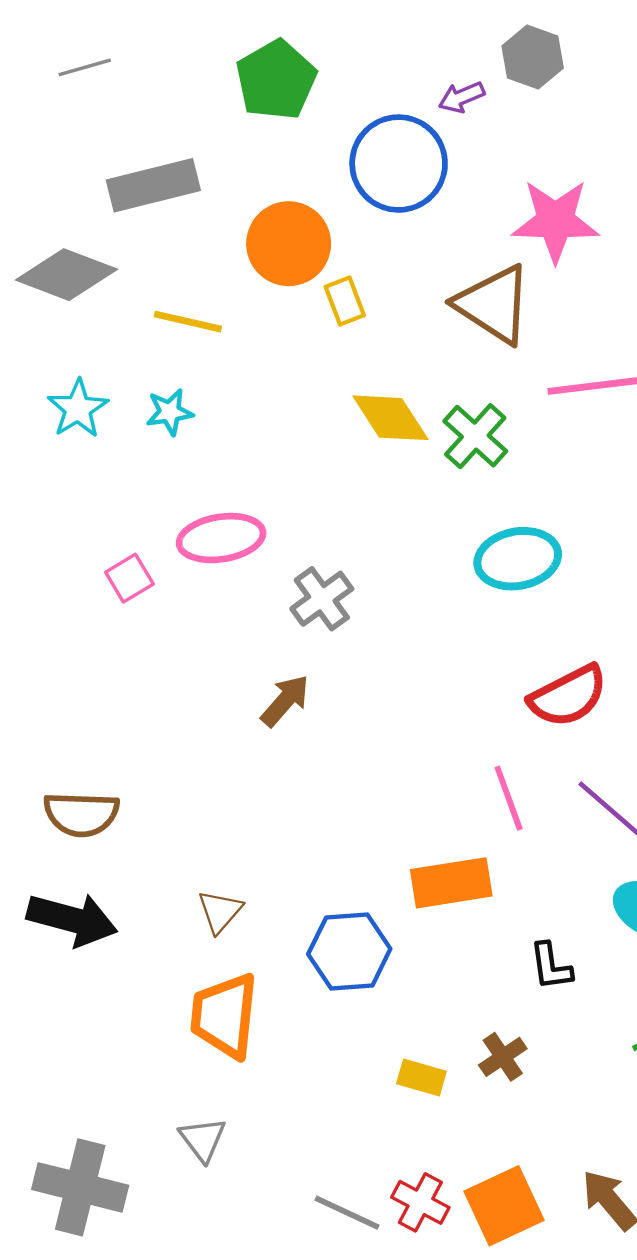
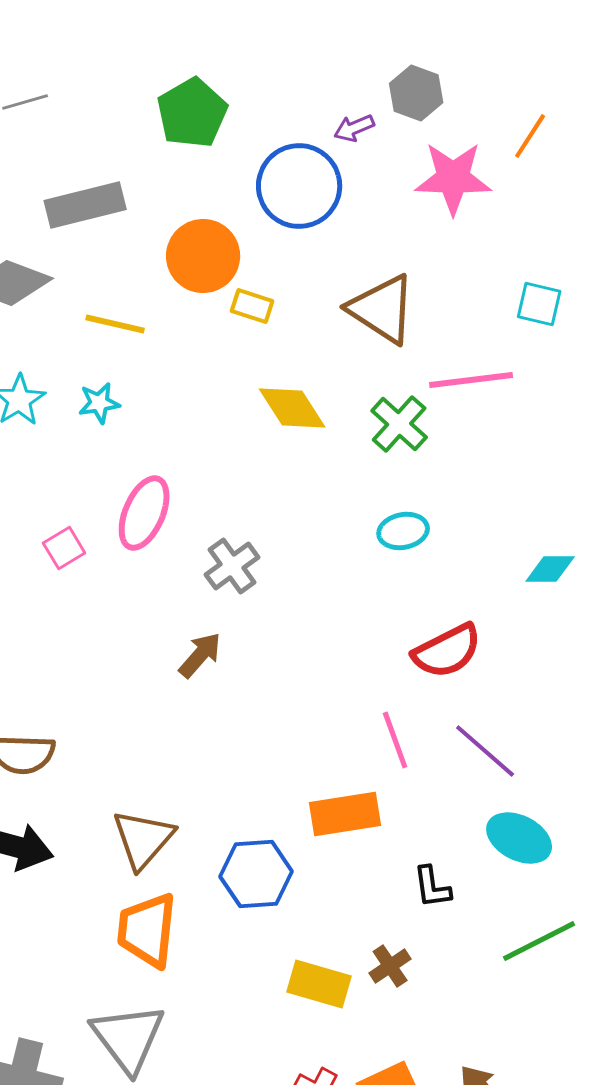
pink star: (555, 221) -> (453, 178), moved
yellow rectangle: (345, 301) -> (252, 306), turned -51
green cross: (475, 436) -> (399, 424), moved
pink ellipse: (221, 538) -> (144, 513), turned -58
cyan ellipse: (518, 559) -> (403, 531), size x0.7
brown triangle: (220, 911) -> (143, 839), size x1.6
yellow rectangle: (421, 1077) -> (319, 984), size x1.5
gray triangle: (203, 1139) -> (128, 1038), size x1.8

